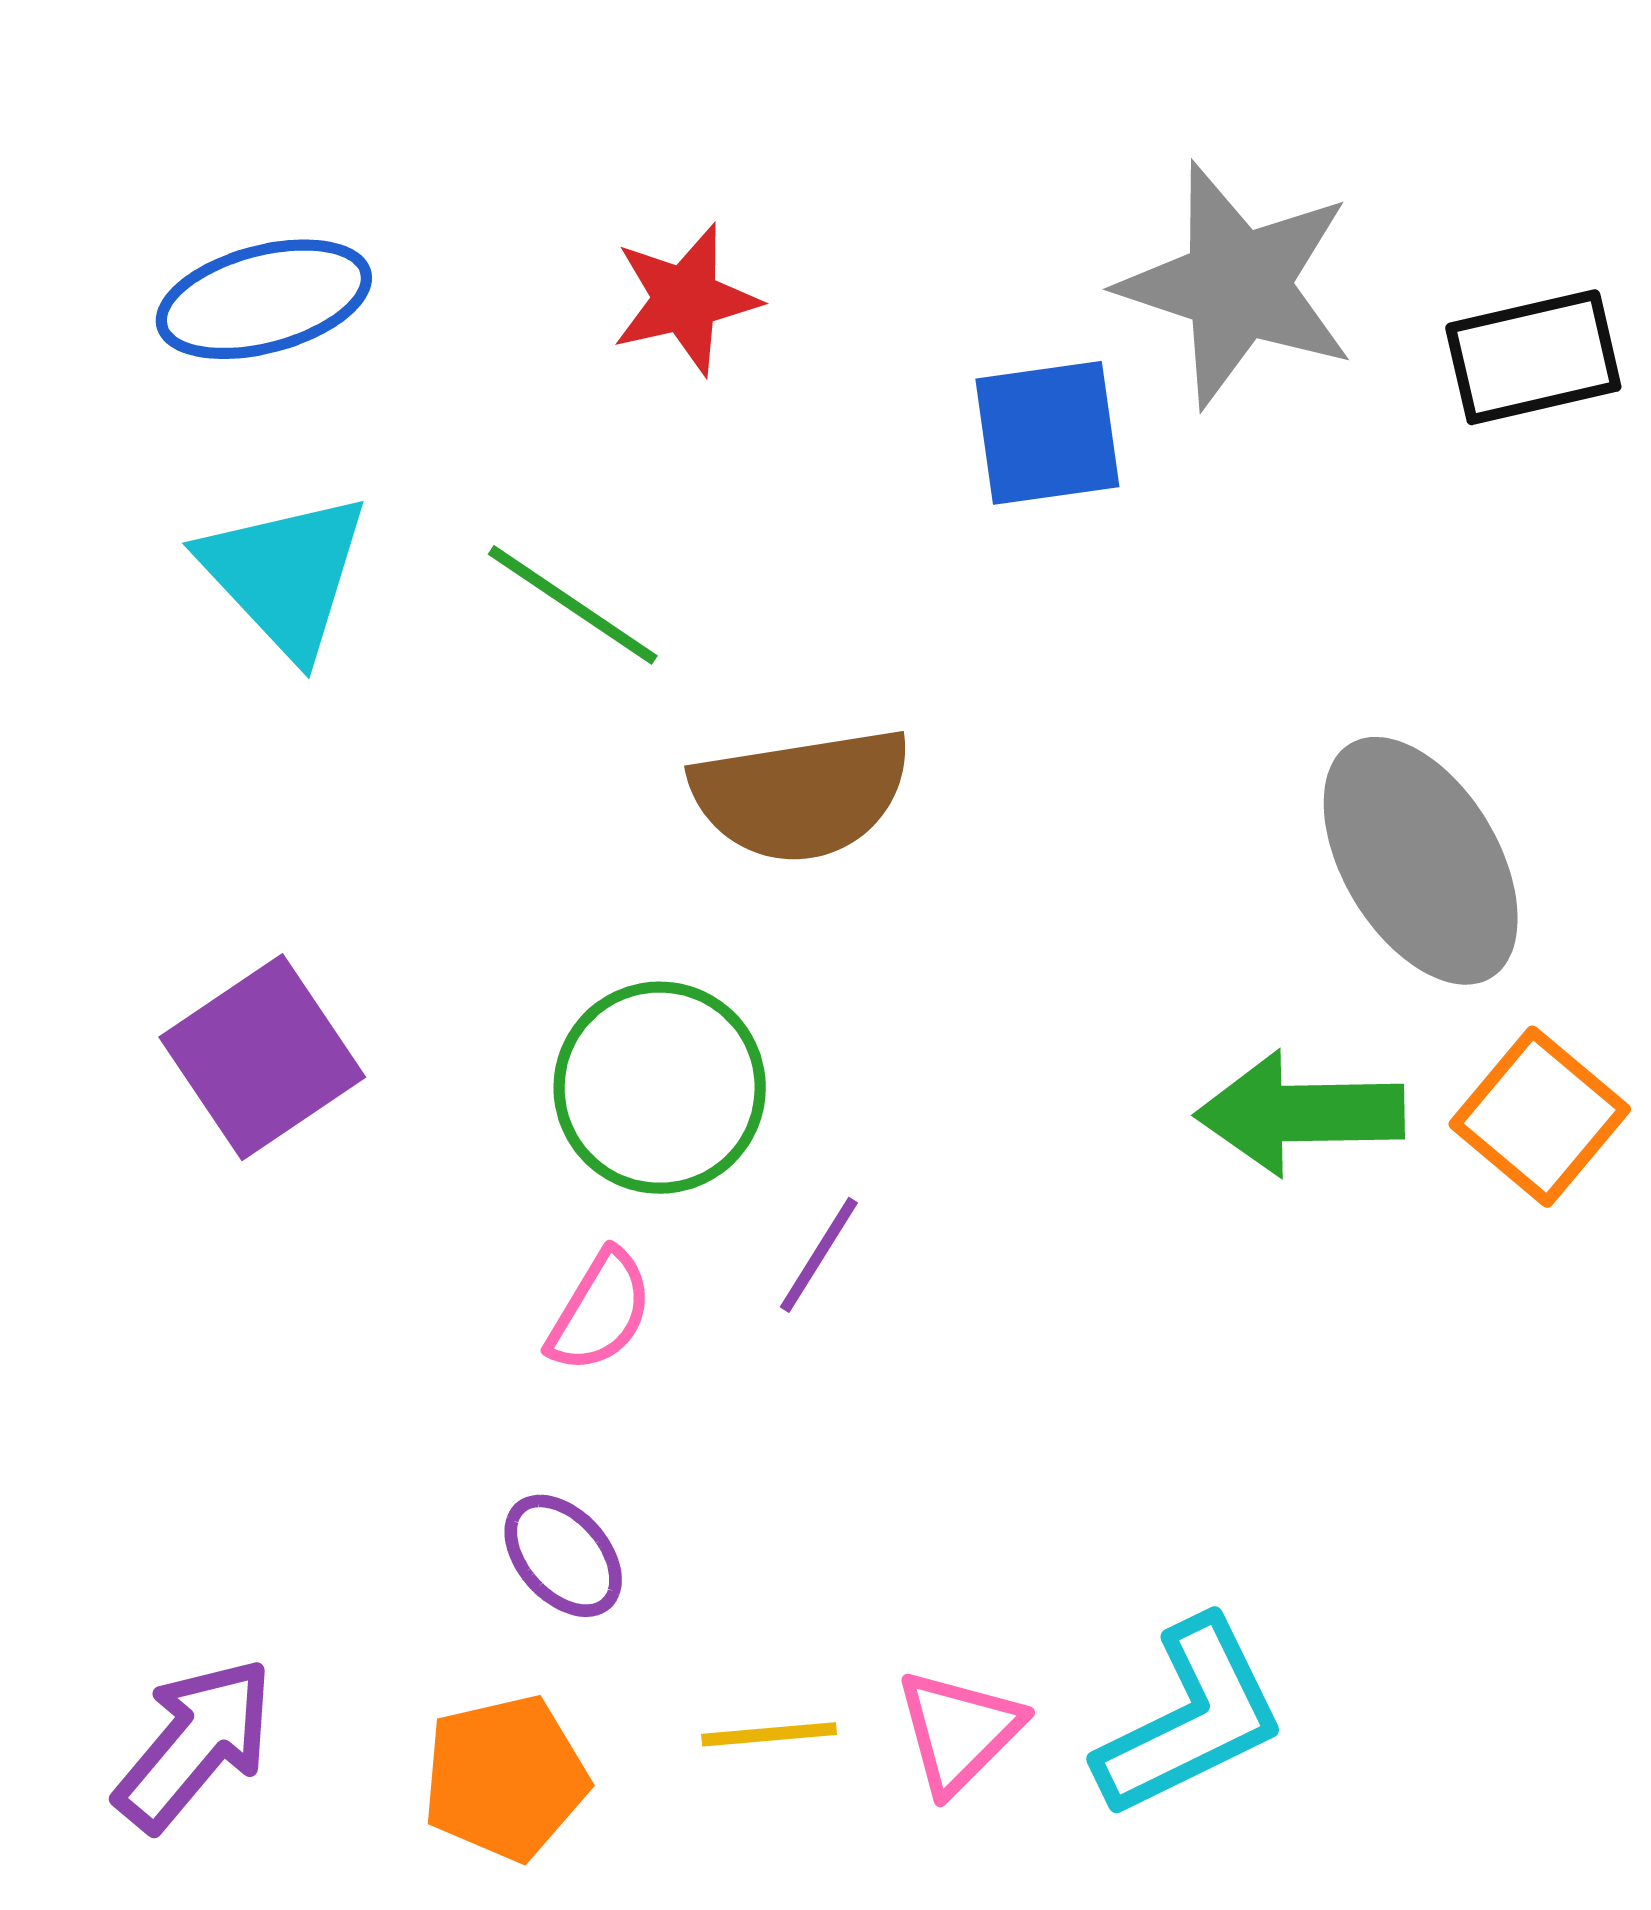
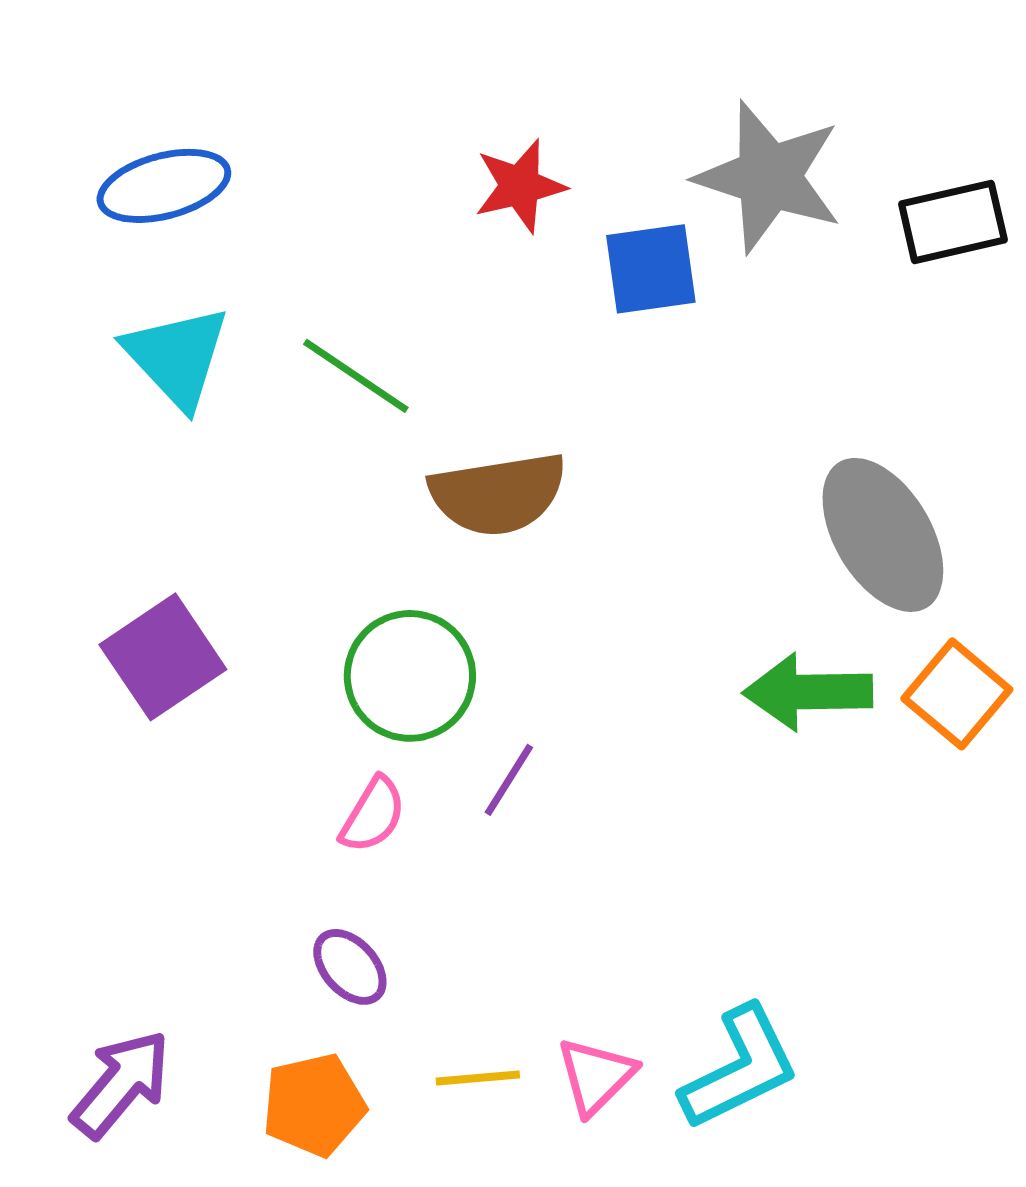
red star: (685, 299) -> (520, 186), moved

